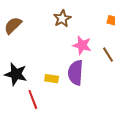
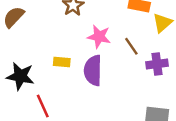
yellow rectangle: (52, 79) -> (62, 62), moved

